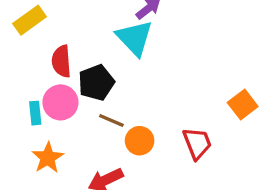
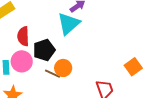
cyan triangle: (135, 38) -> (69, 24), turned 30
orange circle: (140, 141) -> (63, 68), moved

